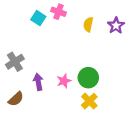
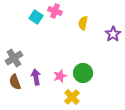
purple star: (116, 26) -> (113, 34), moved
brown semicircle: (16, 99) -> (15, 82), moved, turned 112
yellow cross: (89, 101) -> (72, 97), moved

